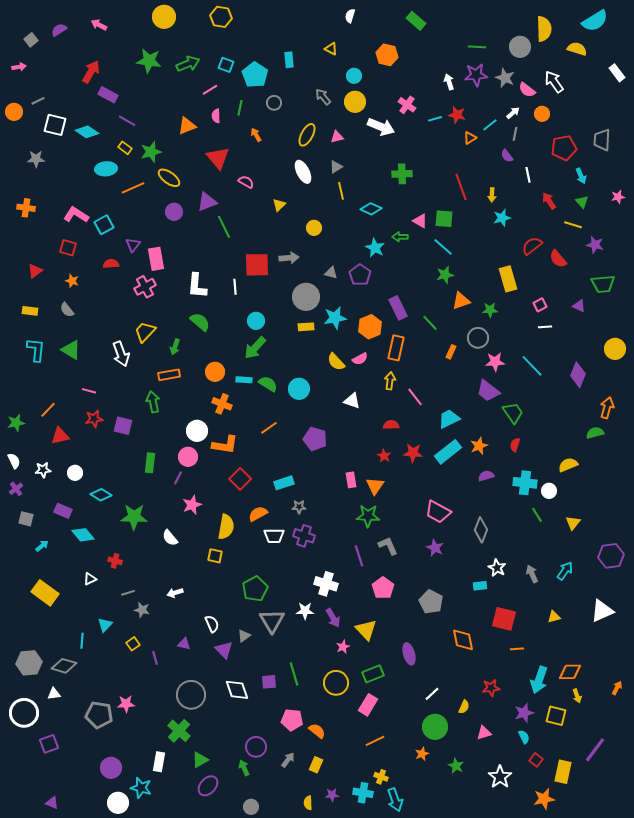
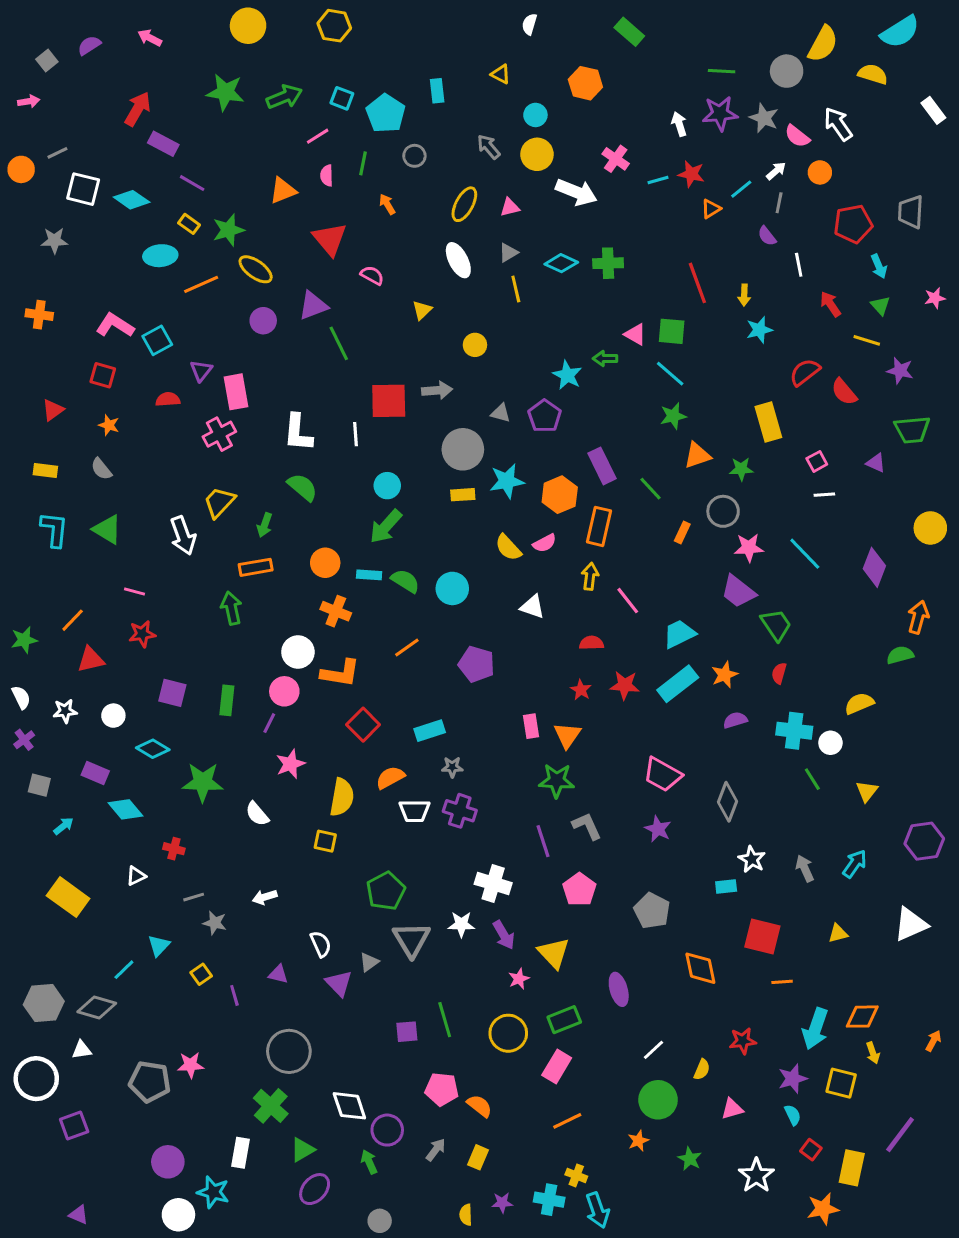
yellow semicircle: (544, 29) -> (823, 44), turned 30
cyan diamond: (371, 209) -> (561, 263), moved
purple square: (123, 426) -> (172, 693), moved
cyan line: (82, 641) -> (124, 970), turned 42
white diamond: (237, 690) -> (349, 1106), moved

